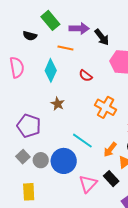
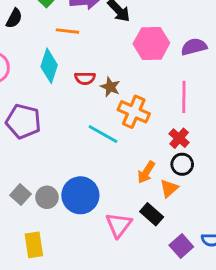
black semicircle: (30, 36) -> (14, 18), turned -72
red semicircle: (86, 76) -> (85, 78), moved, turned -32
brown star: (58, 104) -> (110, 87), moved
purple pentagon: (29, 126) -> (23, 121), moved
cyan line: (82, 141) -> (103, 134), moved

